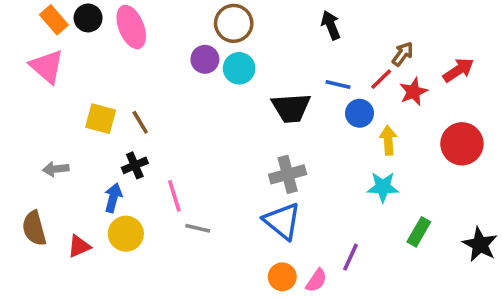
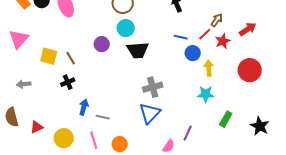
purple circle: (205, 59) -> (102, 44), moved
pink triangle: (47, 67) -> (19, 39), moved, turned 30
black trapezoid: (291, 108) -> (138, 50), moved
pink line: (174, 196) -> (94, 140), moved
blue arrow: (113, 198) -> (84, 107), moved
blue triangle: (282, 221) -> (150, 113), turned 35
yellow circle: (126, 234) -> (64, 138), moved
orange circle: (282, 277) -> (120, 144), moved

